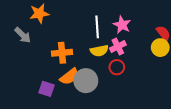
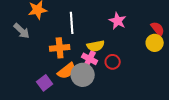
white line: (97, 27) -> (72, 23), moved
pink cross: (118, 47) -> (90, 59), moved, turned -35
purple square: (47, 89) -> (45, 83), turned 35

